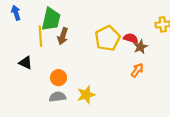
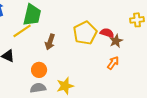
yellow line: (40, 36) -> (22, 31), turned 60
brown arrow: (63, 36) -> (50, 42), moved

